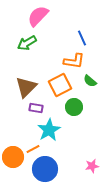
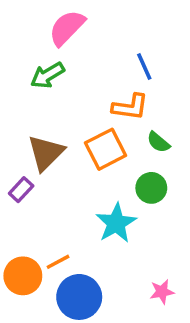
green circle: (74, 107) -> (151, 188), moved
purple rectangle: (36, 108) -> (21, 190), moved, turned -56
cyan star: (49, 130) -> (116, 223), moved

